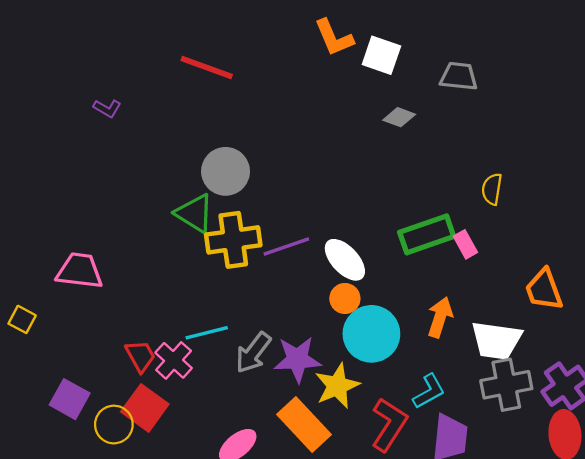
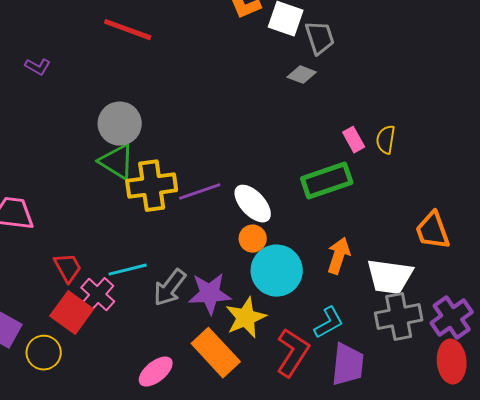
gray trapezoid: (459, 76) -> (320, 38), moved, turned 66
gray circle: (226, 171) -> (120, 124), moved
pink rectangle: (465, 244) -> (354, 140), moved
red trapezoid: (140, 356) -> (68, 268), moved
red square: (145, 408) -> (72, 313), moved

